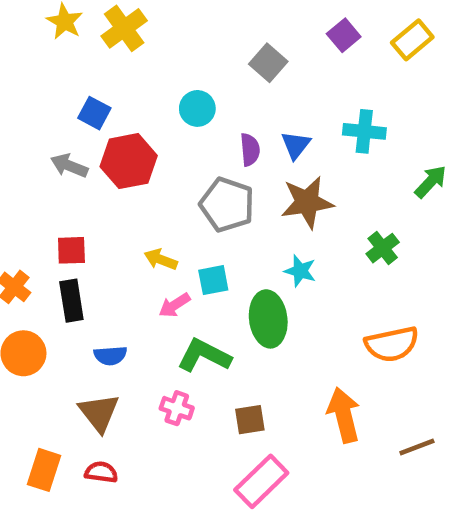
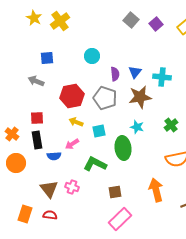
gray square: (268, 63) -> (131, 20), moved
blue square: (94, 113) -> (47, 58), turned -32
cyan cross: (364, 131) -> (162, 77), moved
red hexagon: (129, 161) -> (72, 96), moved
green cross: (383, 248) -> (171, 125), moved
pink arrow: (174, 305) -> (72, 144), moved
blue semicircle: (110, 356) -> (54, 156), moved
pink cross: (177, 408) -> (72, 187), moved

